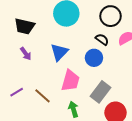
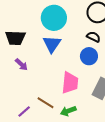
blue triangle: (59, 52) -> (52, 44), moved
purple line: (17, 92) -> (24, 111), moved
green arrow: (73, 109) -> (68, 111), moved, turned -84

